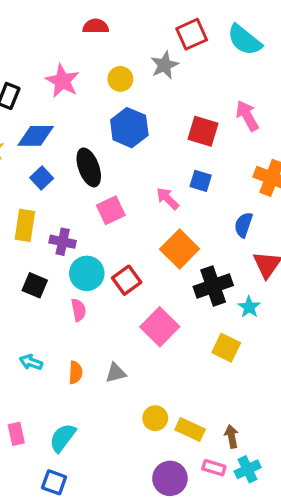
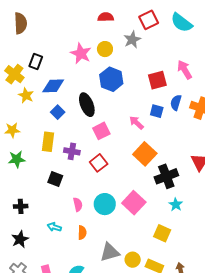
red semicircle: (96, 26) -> (106, 17), moved
pink star: (62, 81) -> (81, 54), moved
red square: (203, 131) -> (157, 80), turned -30
blue semicircle: (243, 225) -> (176, 103), moved
cyan circle: (87, 273) -> (105, 204), moved
red square: (127, 280) -> (99, 163), moved
cyan star: (249, 307) -> (176, 205), moved
pink semicircle: (79, 310) -> (78, 204), moved
yellow square: (226, 348) -> (162, 233), moved
gray triangle: (116, 373) -> (110, 252), moved, size x1.5

